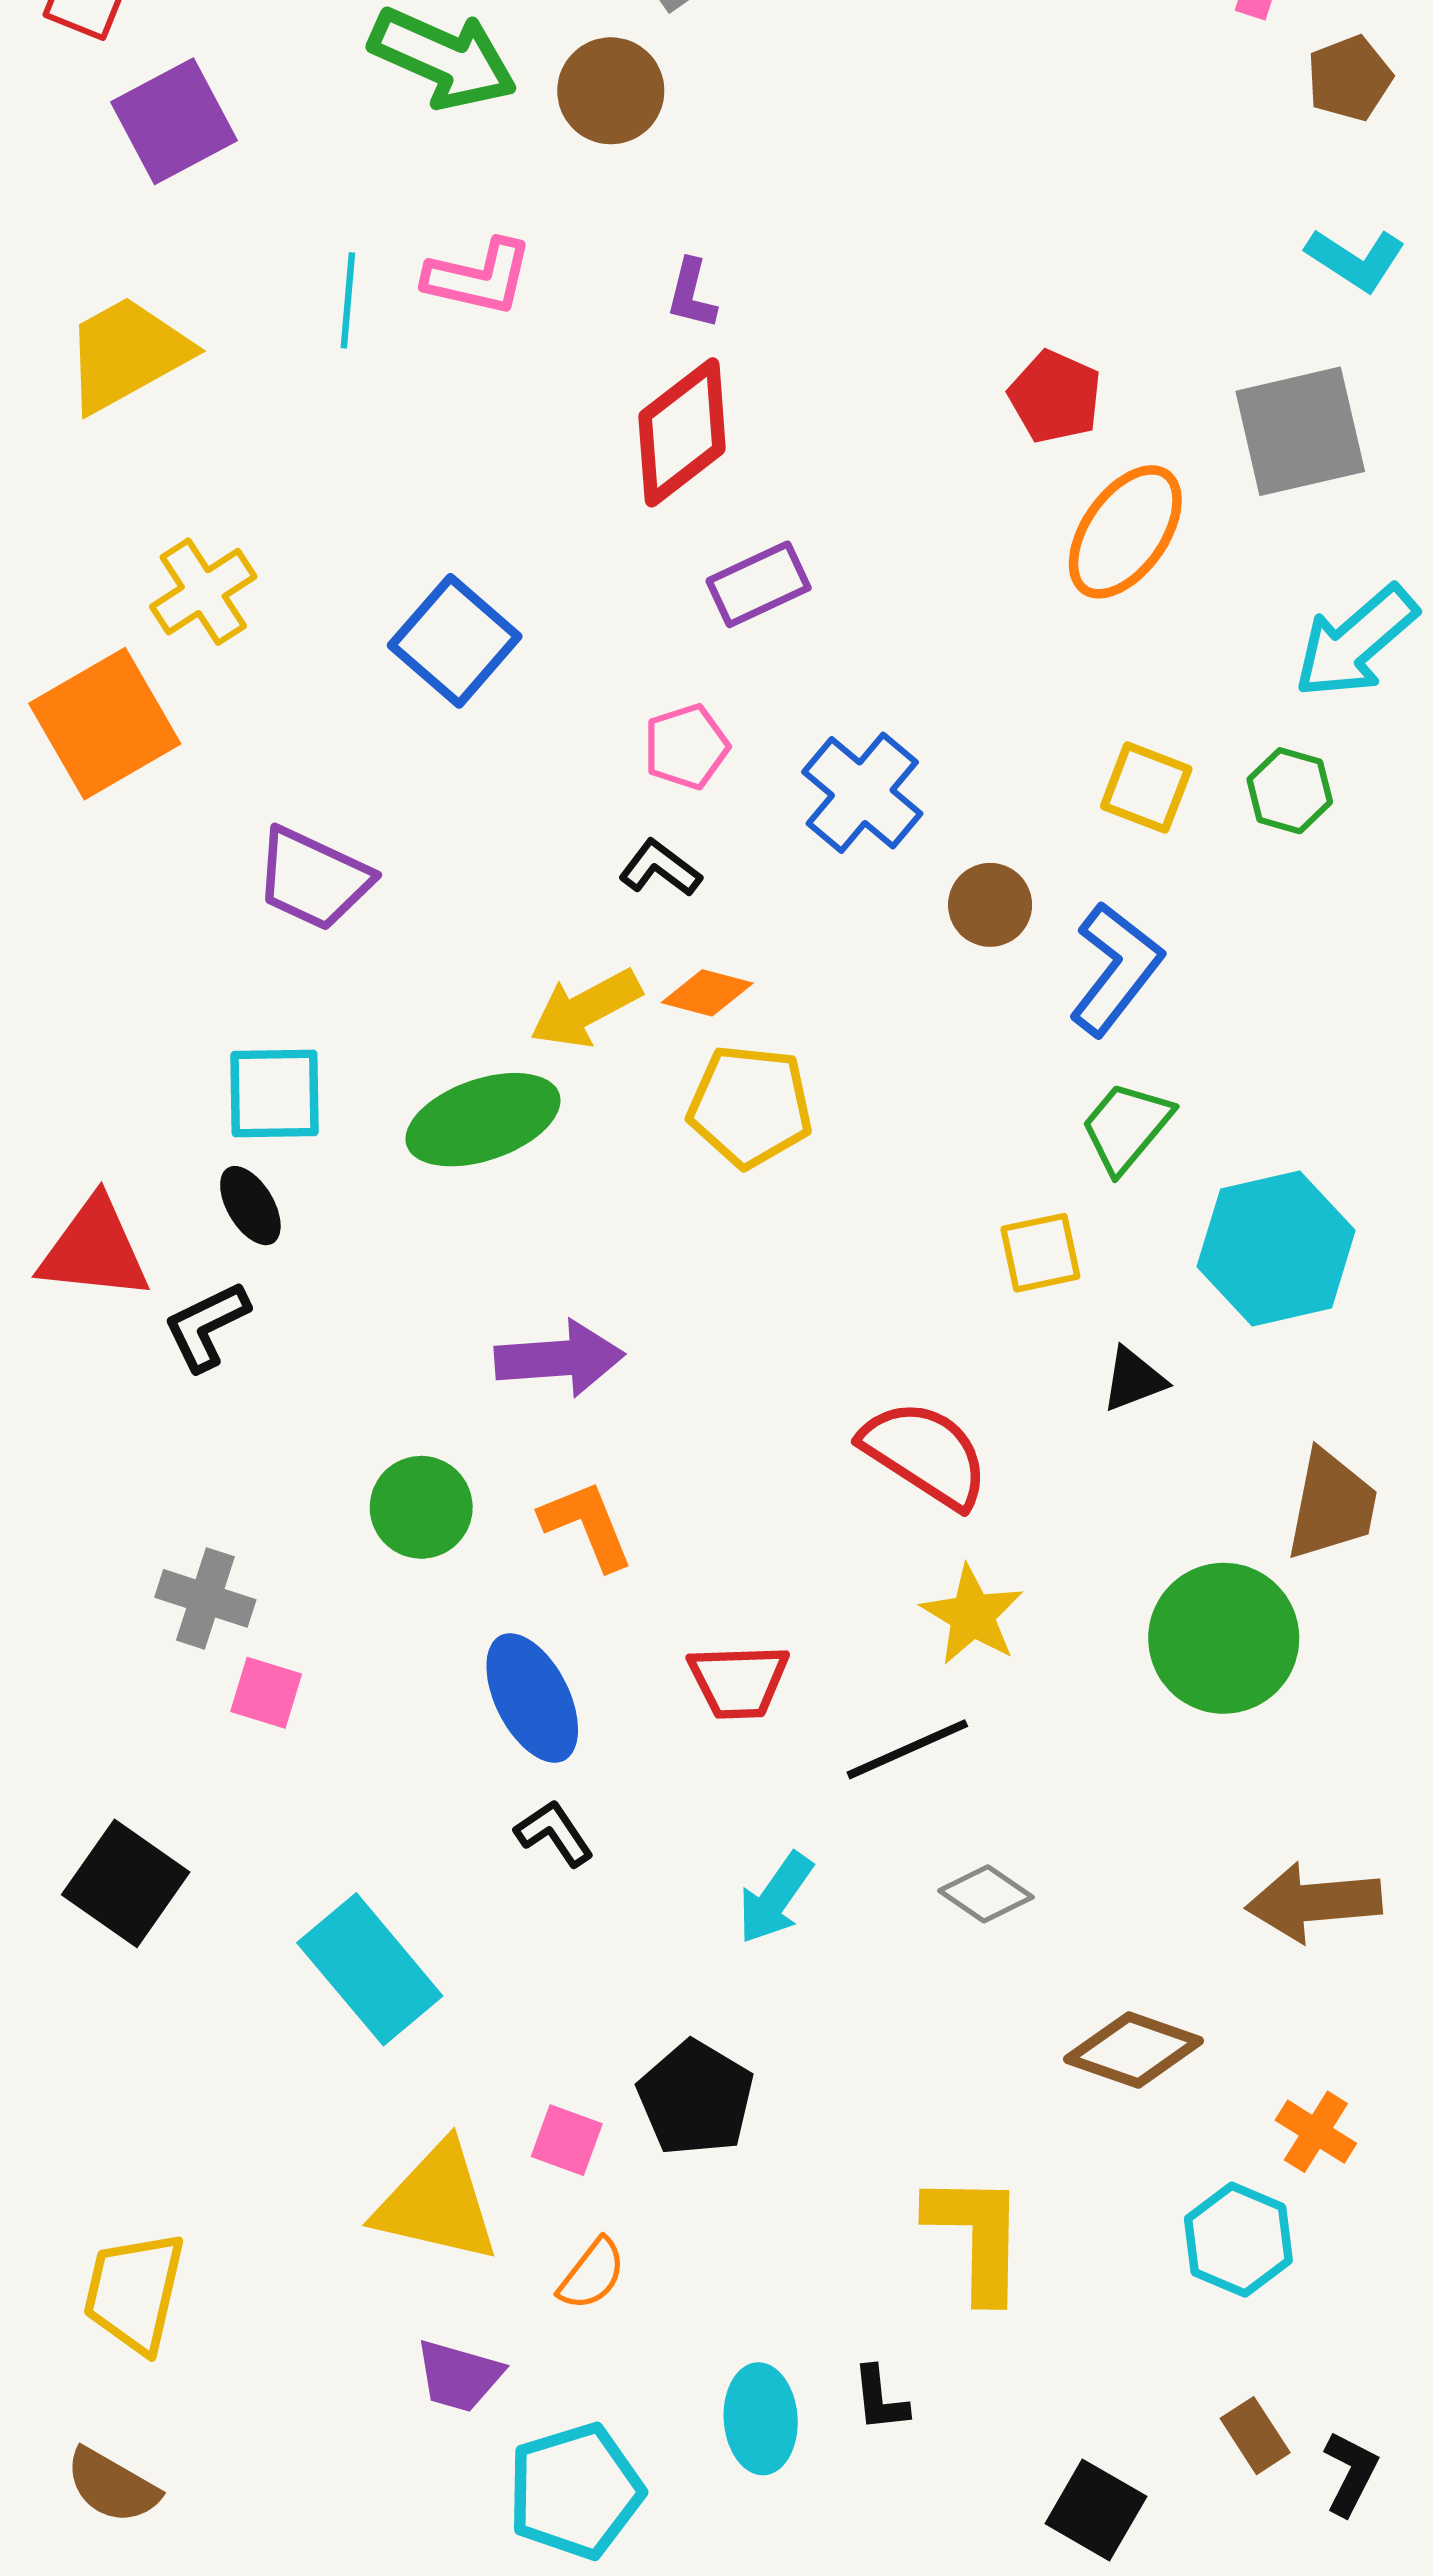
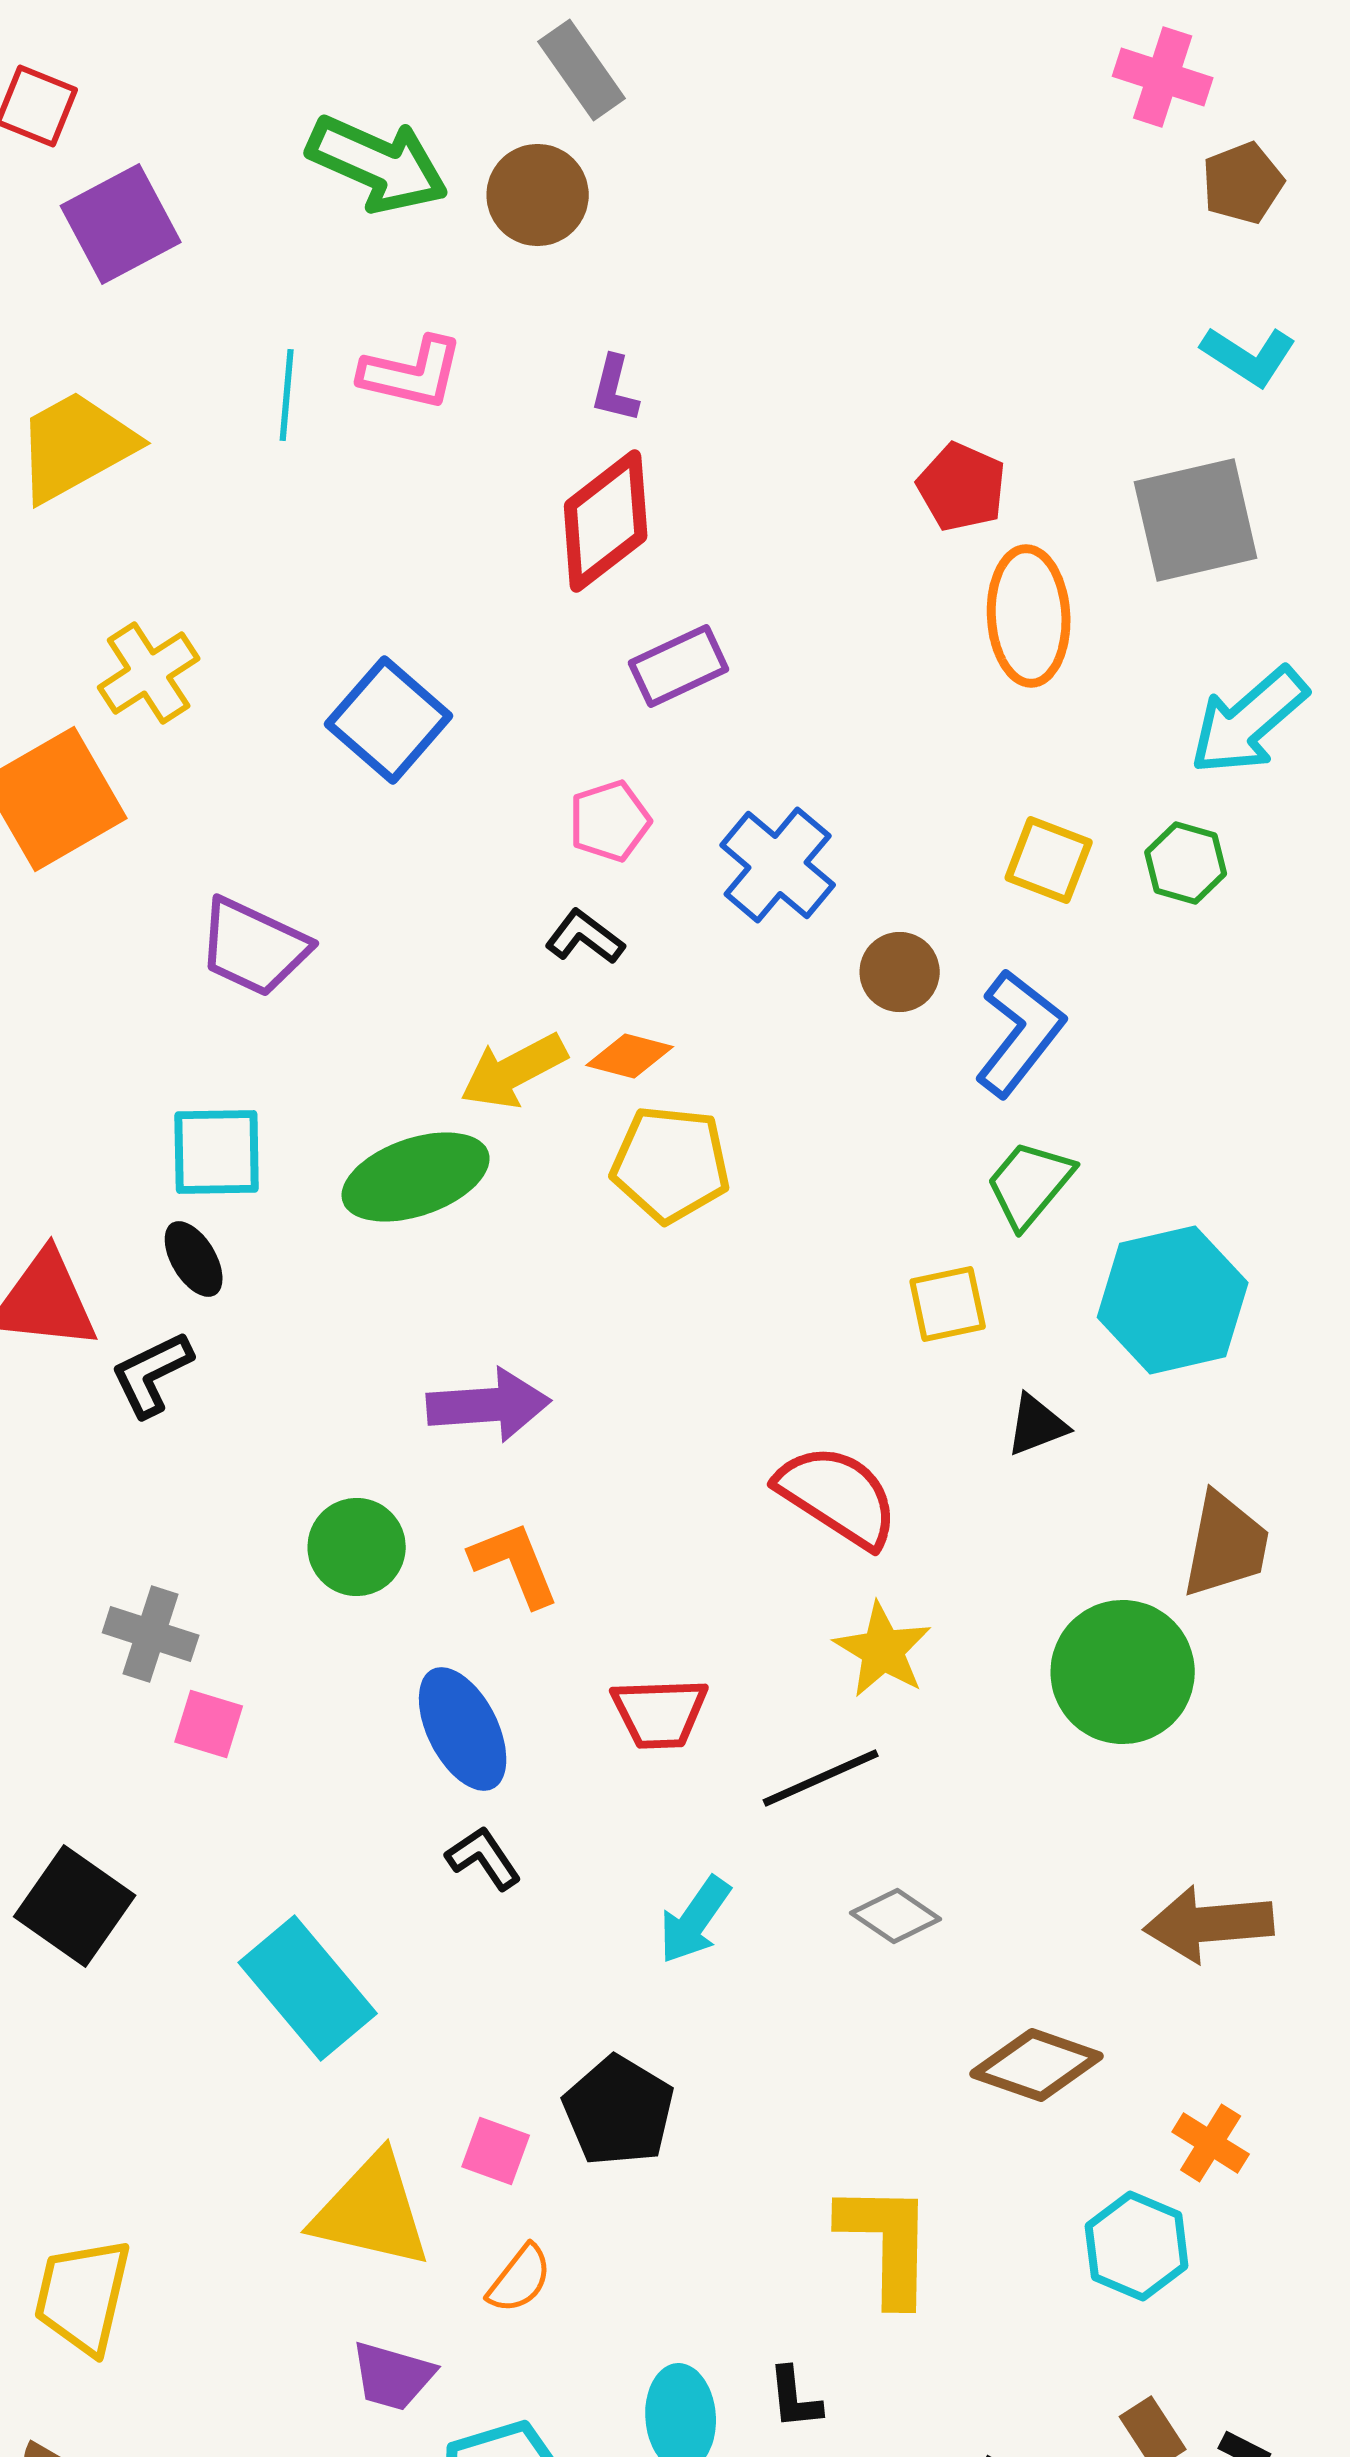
orange ellipse: (1125, 532) -> (1029, 616), turned -38

